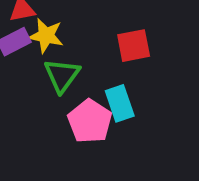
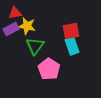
cyan rectangle: (120, 103) -> (72, 46), moved

